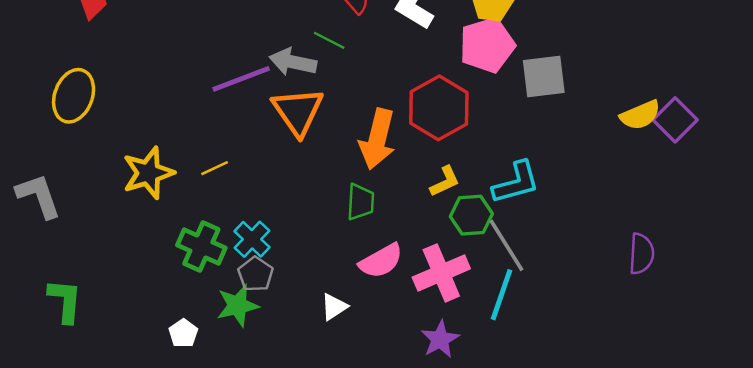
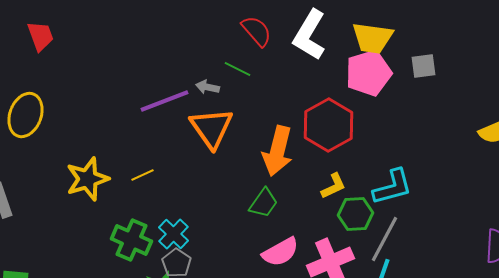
gray arrow: (293, 62) -> (207, 87), size x0.6
gray square: (544, 76) -> (423, 66), moved, size x0.7
green trapezoid: (361, 202) -> (263, 203), turned 32
gray line: (506, 245) -> (384, 239), turned 60

